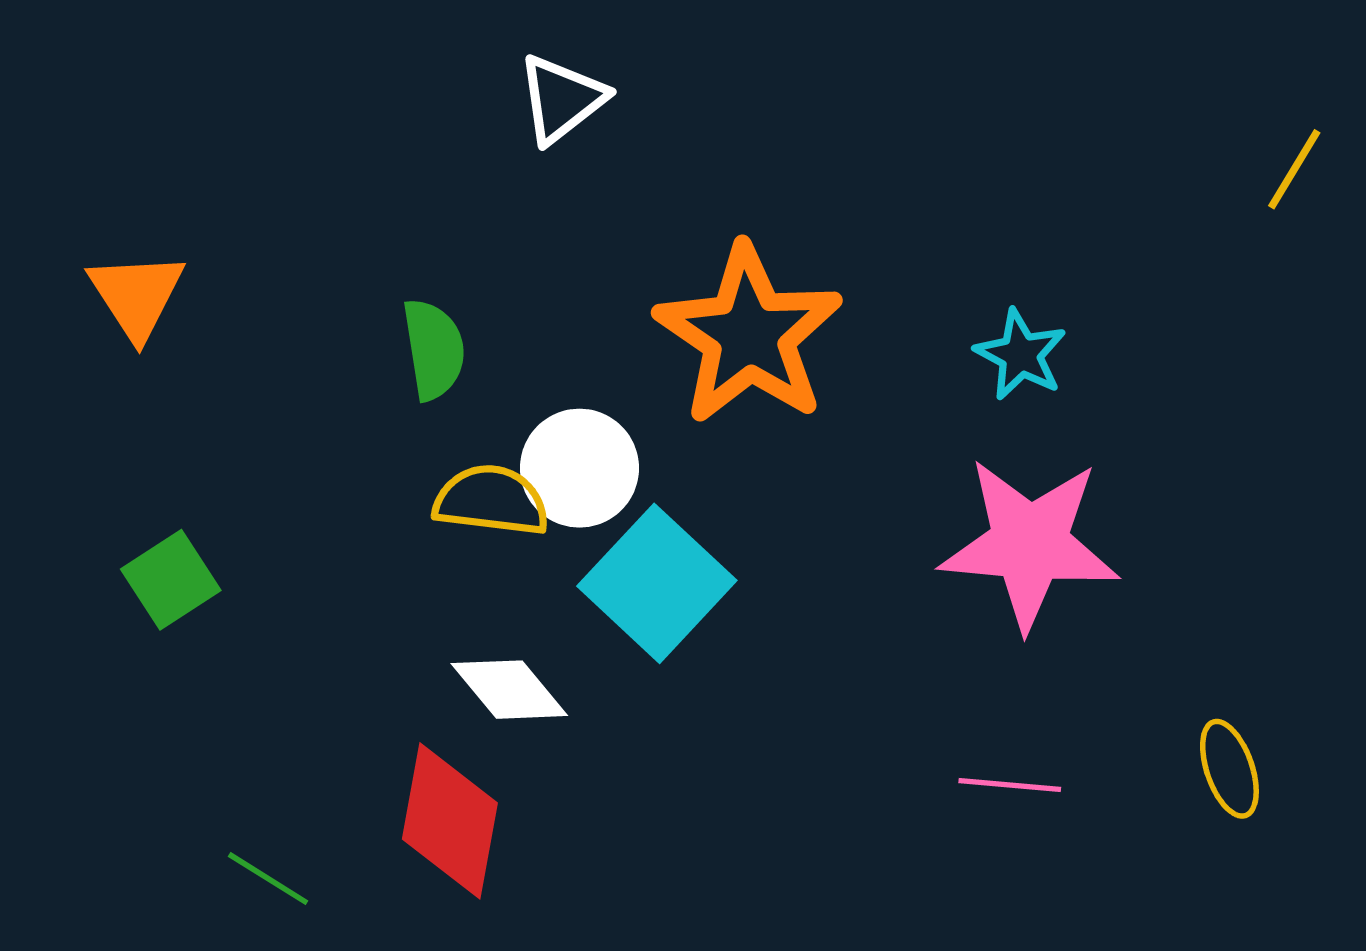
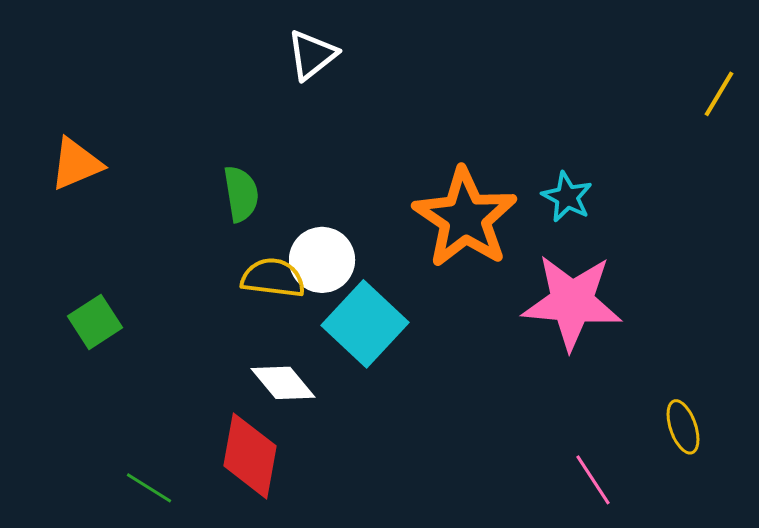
orange triangle: (137, 295) -> (76, 164), turned 40
orange star: (749, 335) -> (465, 218), moved
pink line: (1010, 785) -> (593, 480), moved, turned 52

